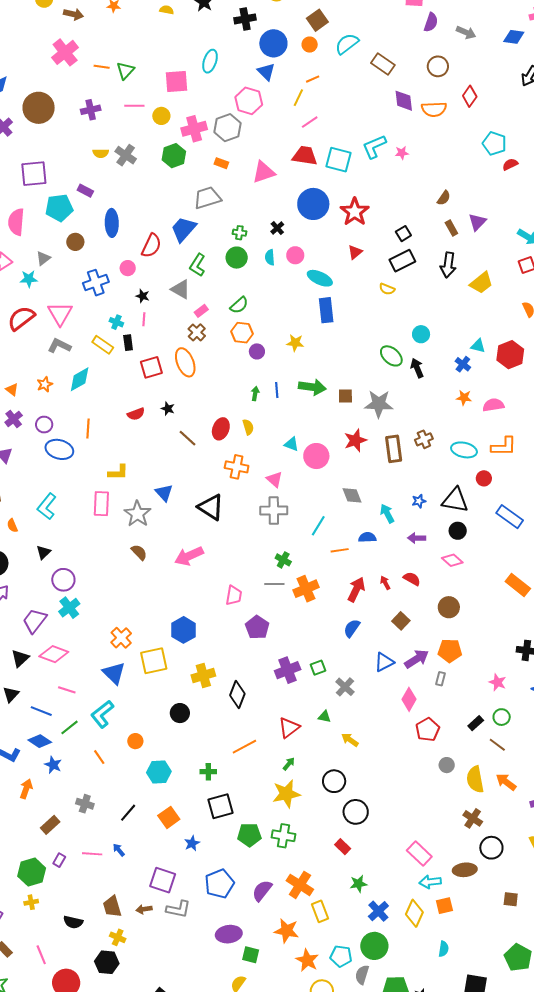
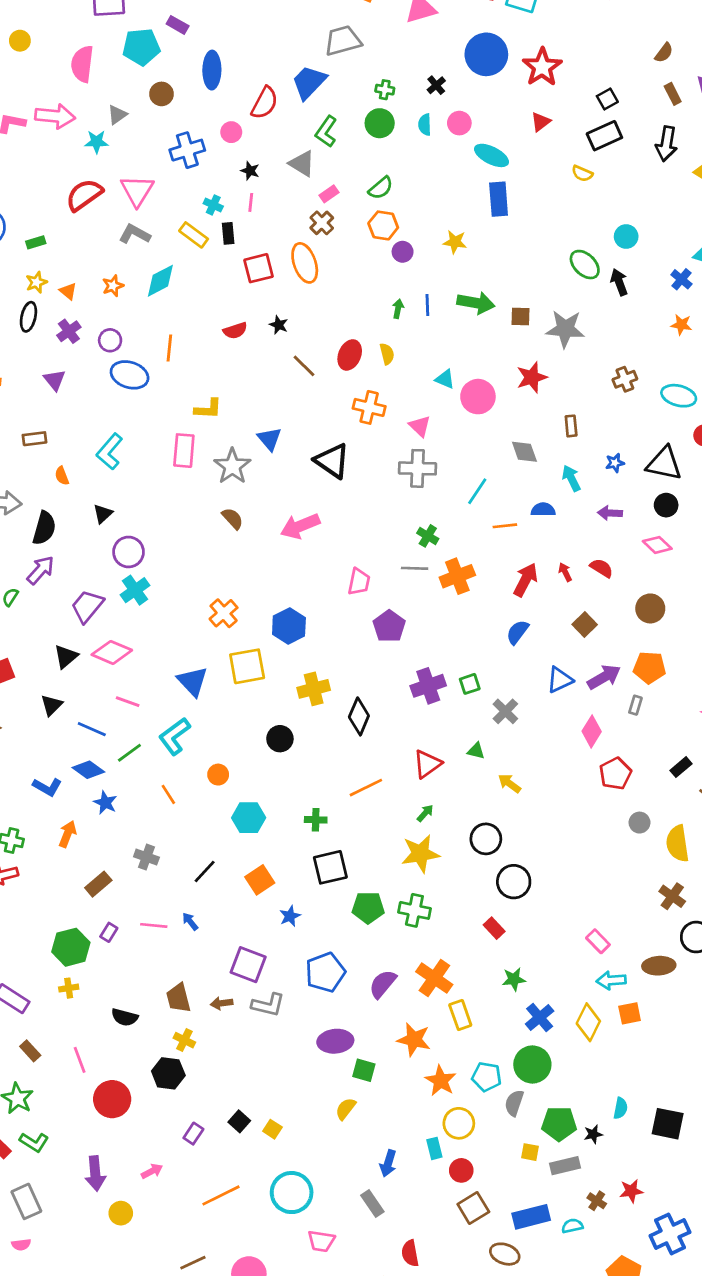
brown rectangle: (394, 449) -> (571, 426), moved, size x0.6
orange cross: (121, 638) -> (224, 613), moved
pink rectangle: (419, 853) -> (598, 941), size x0.7
cyan semicircle: (444, 949) -> (621, 1108), moved

